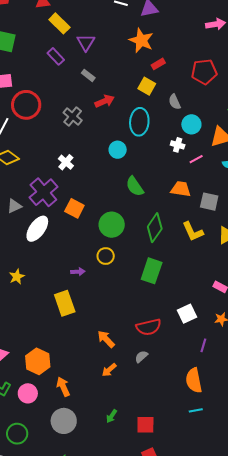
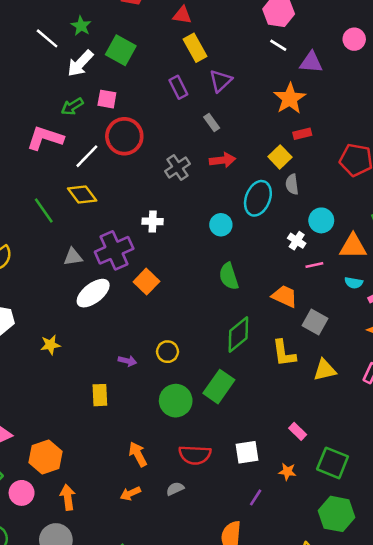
gray semicircle: (175, 102) -> (292, 184), moved
white cross: (66, 162) -> (153, 221), turned 35
green circle: (112, 225) -> (176, 401), moved
yellow rectangle: (65, 303) -> (100, 395), size x0.7

